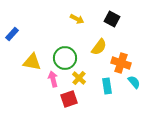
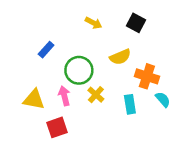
blue rectangle: (12, 34) -> (46, 50), moved
yellow semicircle: (99, 47) -> (120, 57), turned 30
yellow triangle: (32, 62) -> (34, 99), moved
red square: (69, 99) -> (57, 127), moved

